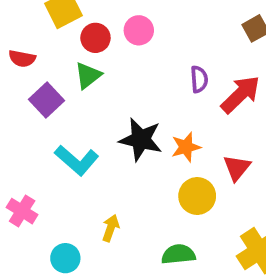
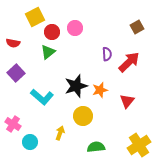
purple square: (47, 100) -> (16, 73), moved
black star: (141, 140) -> (76, 86), turned -30
yellow circle: (197, 196) -> (83, 116), moved
cyan circle: (65, 258) -> (30, 142), moved

